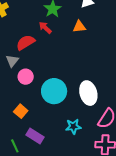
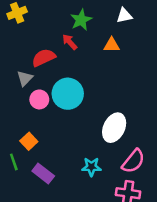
cyan circle: (54, 91) -> (68, 94), moved
white ellipse: (88, 93) -> (114, 128), turned 35
green line: (15, 146) -> (14, 162), moved

